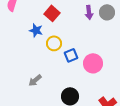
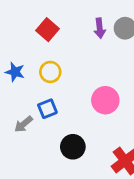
blue star: (36, 30) -> (15, 72), moved
blue square: (71, 55) -> (47, 109), moved

